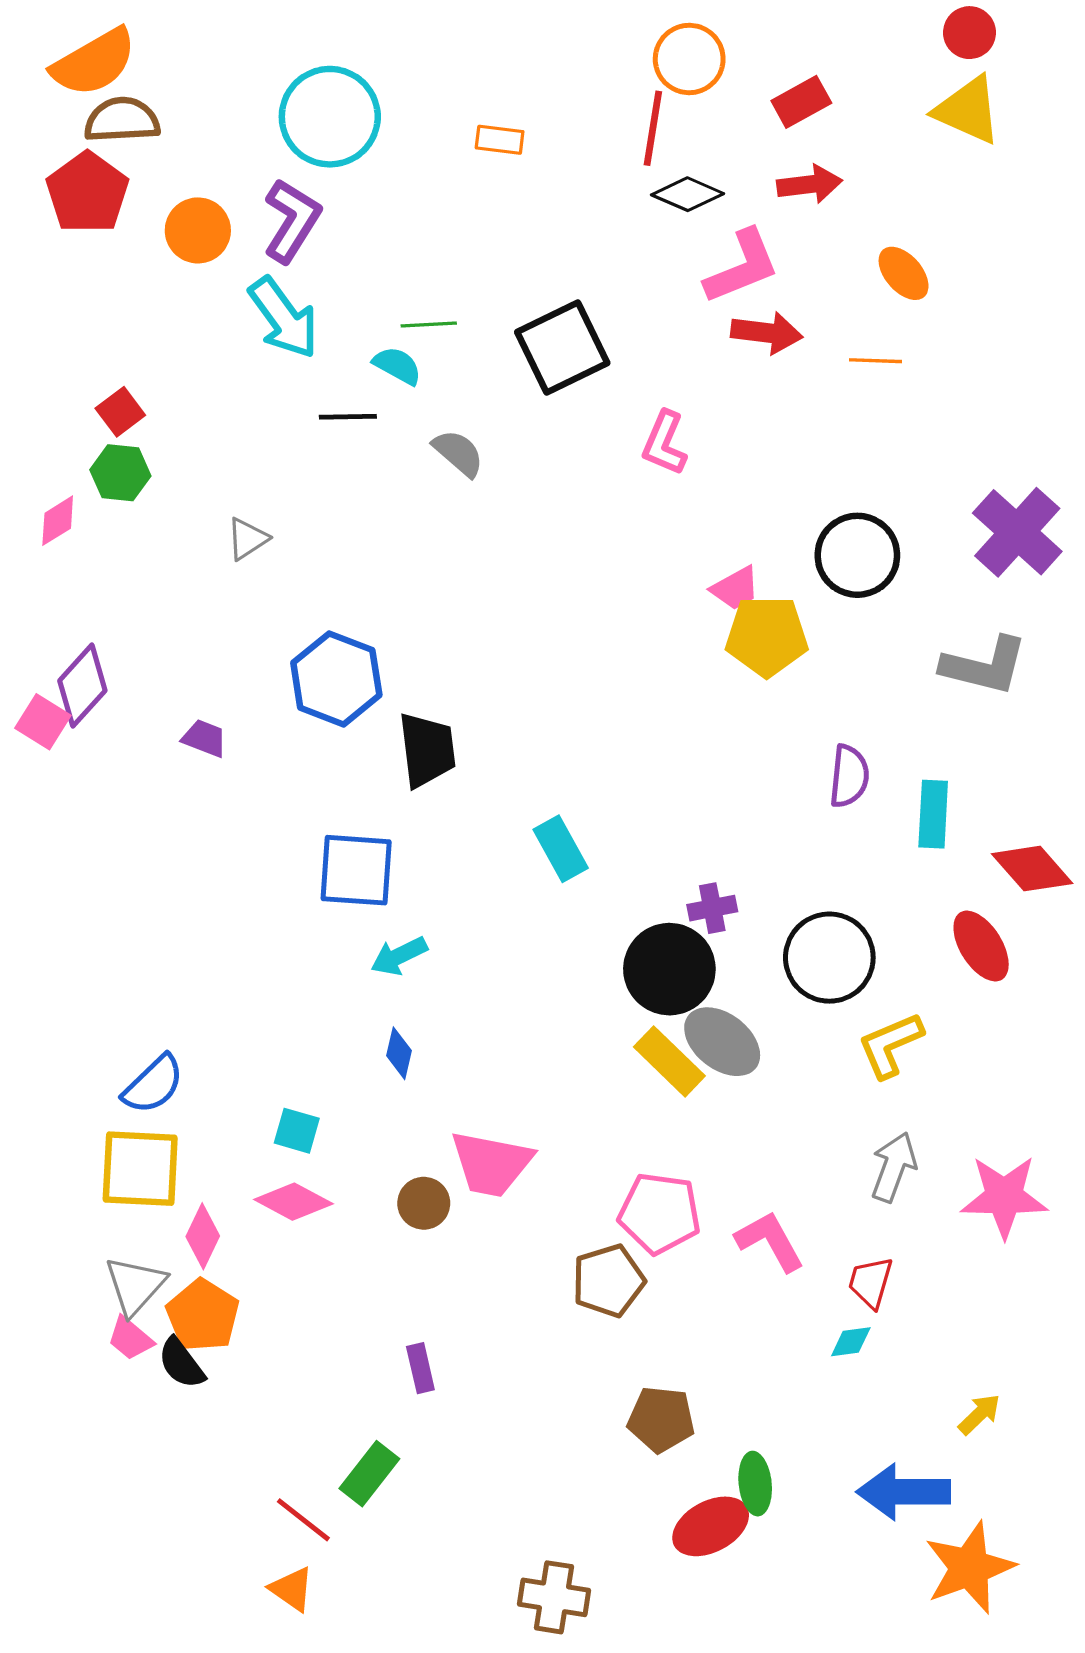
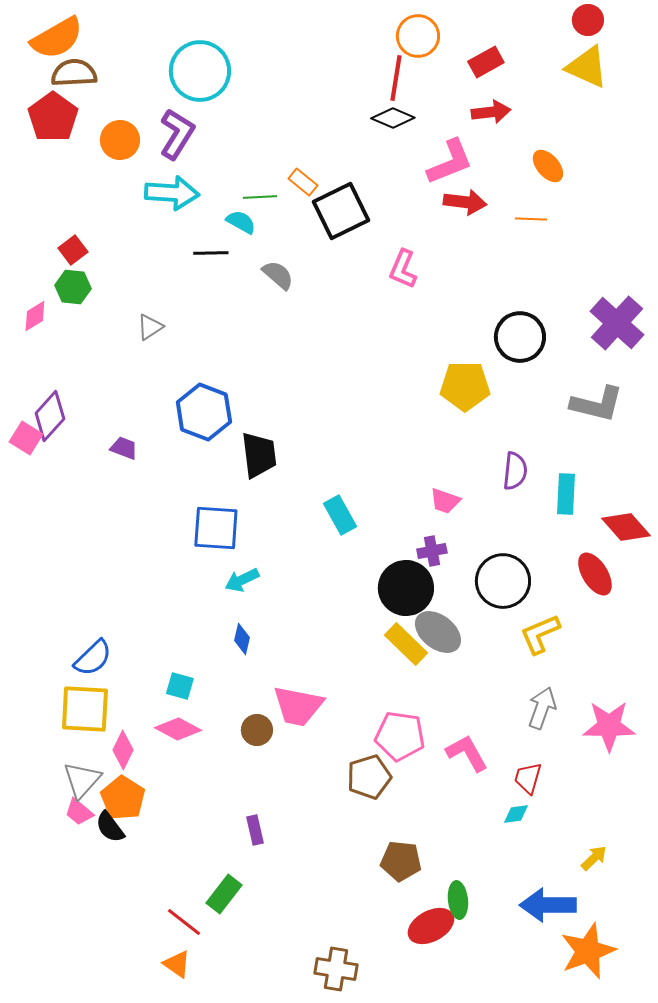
orange rectangle: (500, 140) -> (303, 182), moved, turned 32
black diamond: (688, 194) -> (393, 118), moved
cyan arrow: (284, 318) -> (172, 193), turned -50
pink trapezoid: (735, 588) -> (445, 501), moved, turned 48

